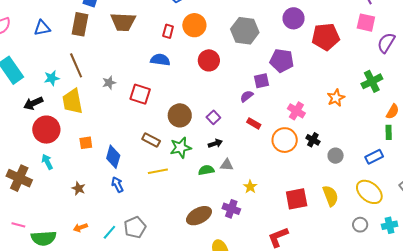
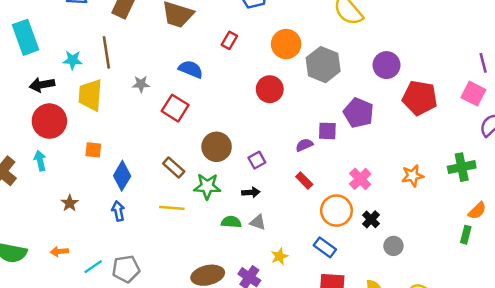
orange circle: (194, 25) -> (286, 44), moved
blue semicircle: (160, 60) -> (191, 69), moved
blue rectangle: (374, 157) -> (325, 247), moved, turned 48

